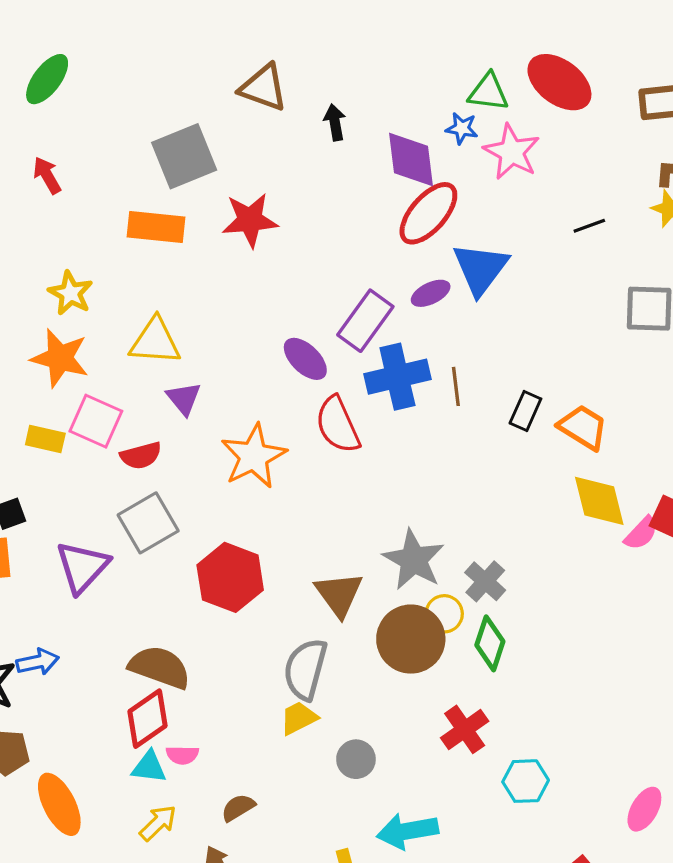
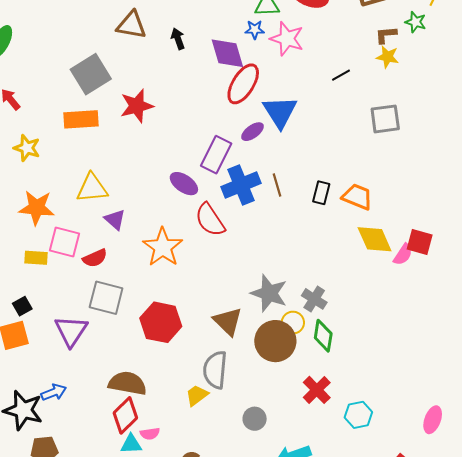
yellow star: (71, 293) -> (27, 148), moved
gray square: (148, 523) -> (106, 298), turned -36
yellow trapezoid: (299, 718) -> (197, 395), moved

